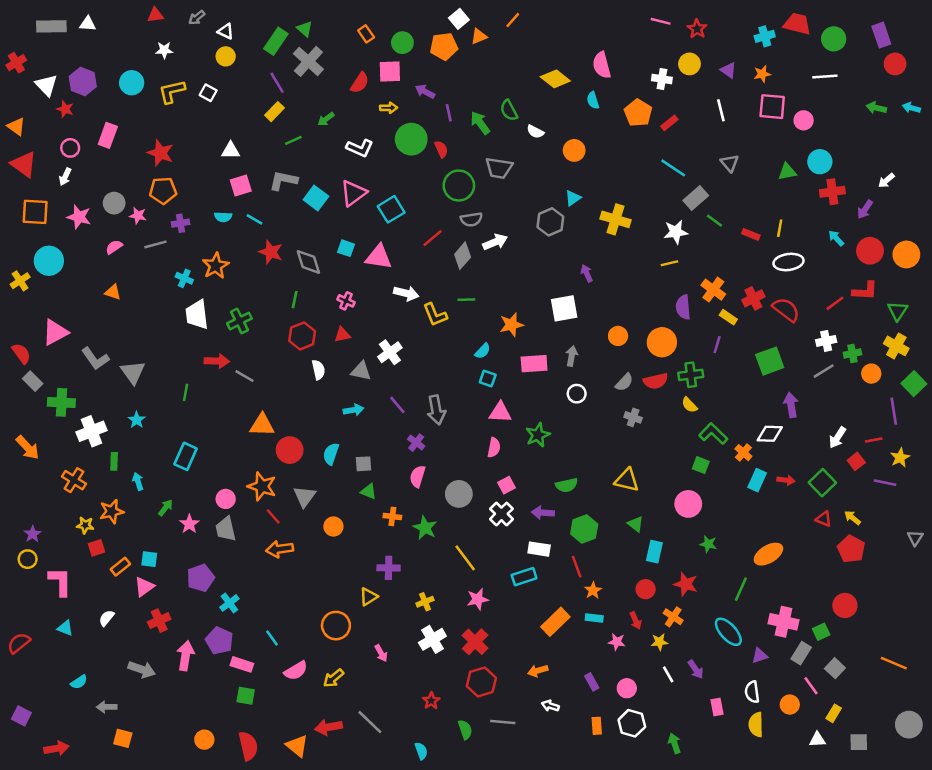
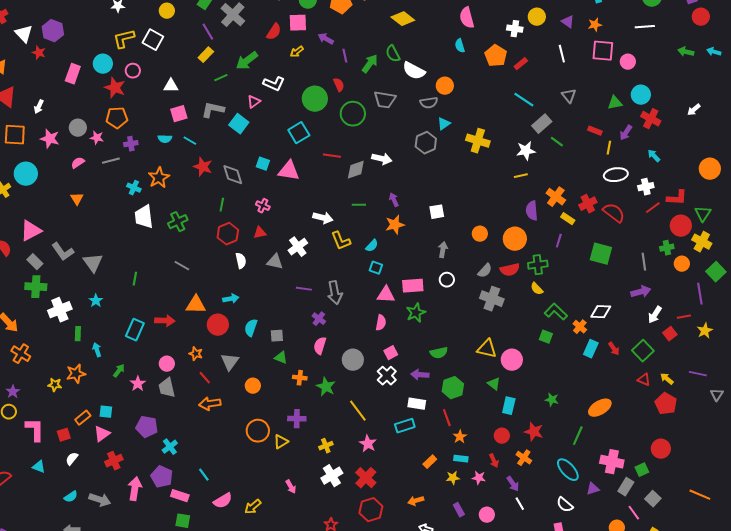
yellow diamond: (555, 79) -> (403, 19), moved
cyan circle: (132, 83) -> (103, 64), moved
white square: (208, 93) -> (153, 40), size x1.5
yellow arrow: (389, 108) -> (297, 52), turned 144
green arrow: (326, 119) -> (247, 61), size x1.6
green arrow: (480, 123) -> (370, 64), turned 72
white semicircle: (535, 132) -> (414, 71), size x1.6
green circle: (411, 139) -> (315, 99), moved
pink circle: (70, 148) -> (133, 71), moved
red cross: (832, 192) -> (651, 119), turned 36
pink triangle: (354, 193) -> (254, 102), moved, size x0.6
purple arrow: (865, 209) -> (626, 133), moved
gray semicircle: (471, 219) -> (429, 103), moved
red rectangle: (751, 234) -> (595, 131), moved
red line: (432, 238) -> (332, 156), turned 48
white arrow: (495, 242) -> (382, 159), turned 36
red circle: (870, 251) -> (681, 226), moved
gray diamond: (463, 256) -> (356, 170), turned 30
purple arrow: (587, 273) -> (394, 200), moved
orange triangle: (113, 292) -> (77, 199), turned 40
white arrow: (406, 293) -> (323, 218), moved
white square: (564, 308) -> (437, 212), size x0.7
yellow L-shape: (435, 315) -> (341, 241), moved
white cross: (826, 341) -> (646, 187), moved
red arrow: (217, 361) -> (165, 321), moved
green square: (770, 361) -> (601, 254), turned 35
pink rectangle: (534, 364) -> (413, 286), moved
gray line: (824, 371) -> (644, 262), turned -66
gray rectangle: (33, 381) -> (35, 262), moved
purple line: (397, 405) -> (304, 289), turned -42
purple arrow: (791, 405) -> (641, 292), moved, turned 84
cyan arrow: (354, 410) -> (231, 299), moved
gray cross: (633, 417) -> (492, 299), size x1.6
orange cross: (74, 480) -> (21, 354), moved
red arrow: (786, 480) -> (614, 349), turned 48
purple line: (885, 483) -> (698, 374), moved
orange star: (262, 486) -> (196, 354), size x0.6
pink circle: (688, 504) -> (512, 360), moved
red square: (97, 548) -> (64, 435), moved
purple pentagon: (201, 578) -> (147, 427), turned 30
pink star: (478, 599) -> (368, 444), turned -30
orange rectangle: (555, 622) -> (430, 462), size x0.6
orange circle: (336, 626) -> (258, 431), moved
yellow star: (659, 642) -> (453, 478), moved
purple arrow: (696, 669) -> (513, 484), moved
cyan semicircle: (79, 682) -> (71, 497), moved
white semicircle: (752, 692) -> (565, 505), moved, turned -42

